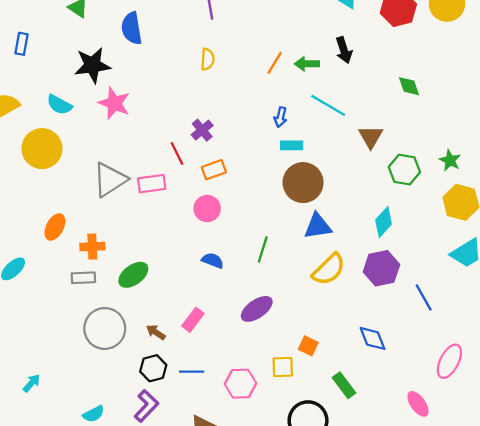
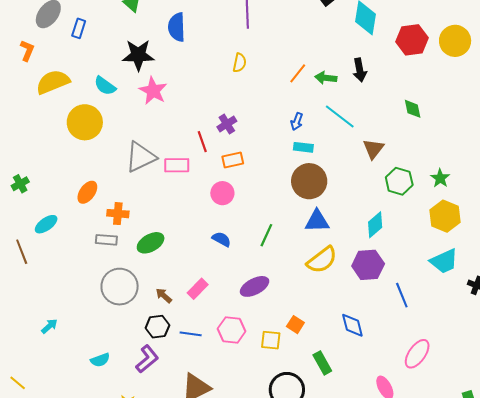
pink hexagon: (240, 384) -> (232, 330), moved

